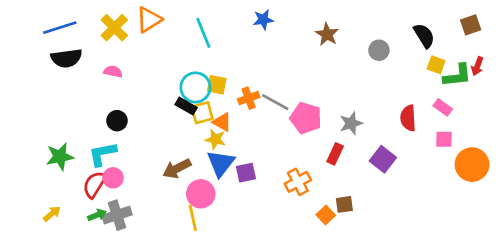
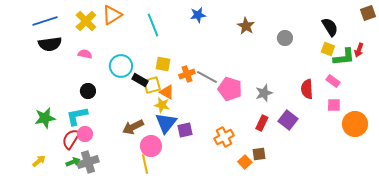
brown square: (471, 25) -> (368, 13), moved
black semicircle: (424, 36) -> (330, 27), moved
cyan circle: (195, 87) -> (121, 66), moved
red rectangle: (335, 154) -> (262, 123), moved

